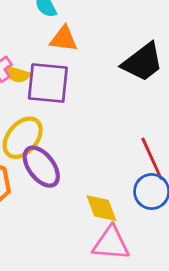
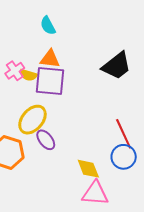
orange triangle: (64, 39) -> (50, 59), moved
purple ellipse: (41, 167) -> (46, 140), size x0.7

